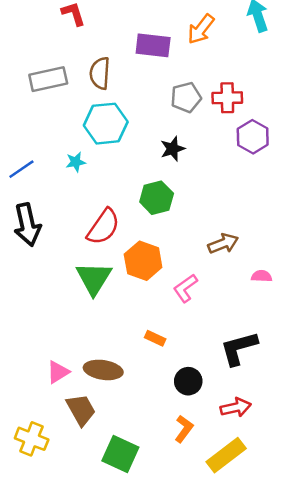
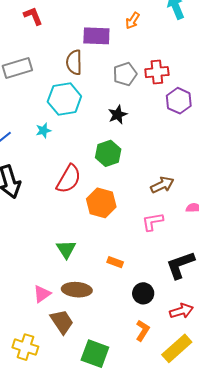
orange arrow: (201, 29) -> (133, 20), size x0.7
brown semicircle: (100, 73) -> (74, 62), moved
green triangle: (94, 278) -> (66, 249), moved, size x0.7
pink L-shape: (185, 288) -> (153, 222), moved, turned 30

